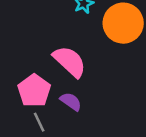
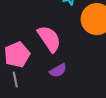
purple semicircle: (71, 101) -> (58, 70), moved, turned 102

